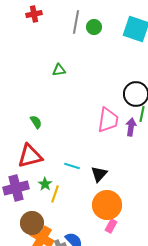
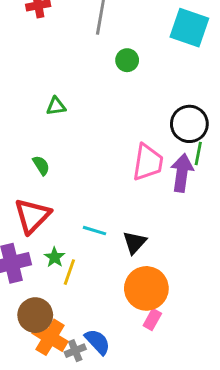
green circle: (94, 27) -> (127, 60), moved
green triangle: (59, 70) -> (56, 106), moved
purple arrow: (131, 127) -> (182, 173), size x1.4
red triangle: (30, 156) -> (32, 216), turned -32

